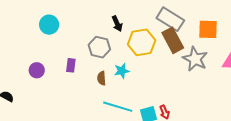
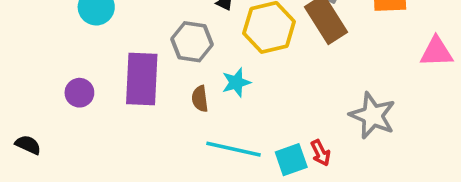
gray star: (195, 59) -> (373, 116), moved
purple rectangle: (71, 65) -> (142, 79), size x2.0

